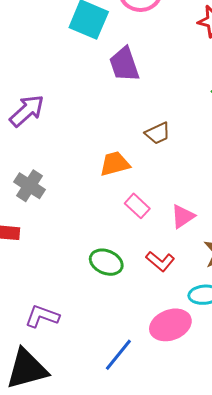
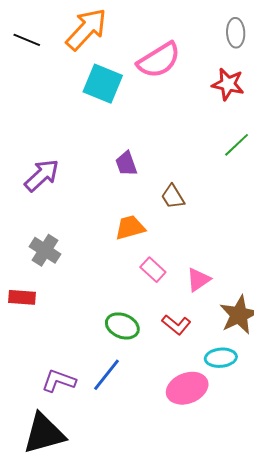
purple trapezoid: (124, 64) -> (126, 164), moved, size x0.7
brown trapezoid: (158, 133) -> (173, 197), turned 84
blue line: (118, 355) -> (106, 375), moved

